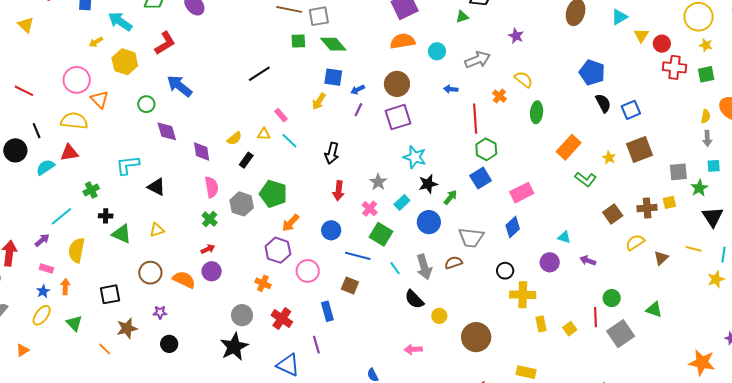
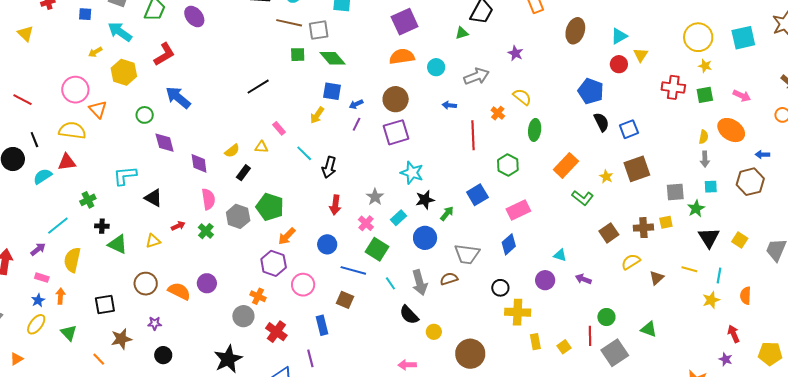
red circle: (662, 44) -> (619, 64), moved
cyan line: (289, 141) -> (304, 153), moved
green hexagon: (486, 149) -> (508, 165), moved
red arrow: (208, 249) -> (178, 226), moved
gray circle: (242, 315) -> (243, 316), moved

